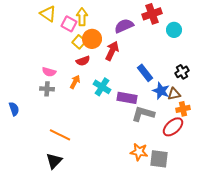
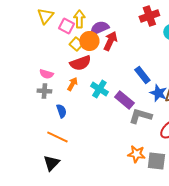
yellow triangle: (48, 14) -> (45, 16), turned 36
purple semicircle: (124, 26) -> (99, 28), moved
red arrow: (112, 51) -> (110, 41), moved
red semicircle: (83, 61) -> (80, 63), size x1.5
purple rectangle: (127, 98) -> (124, 100), turned 30
blue semicircle: (14, 109) -> (61, 111), moved

